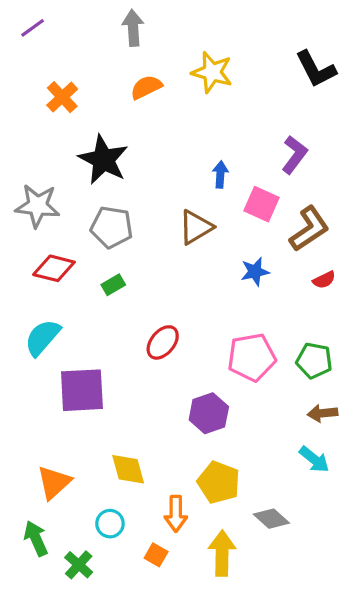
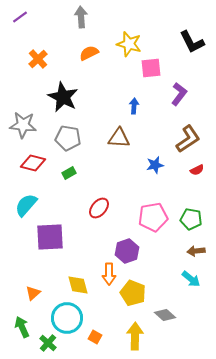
pink square: (261, 204) -> (151, 68), moved, turned -30
brown triangle: (196, 227) -> (119, 138), turned 35
orange triangle: (54, 482) -> (33, 293), size x0.7
orange arrow: (176, 514) -> (109, 274), moved
cyan circle: (110, 524) -> (67, 318), size x1.8

